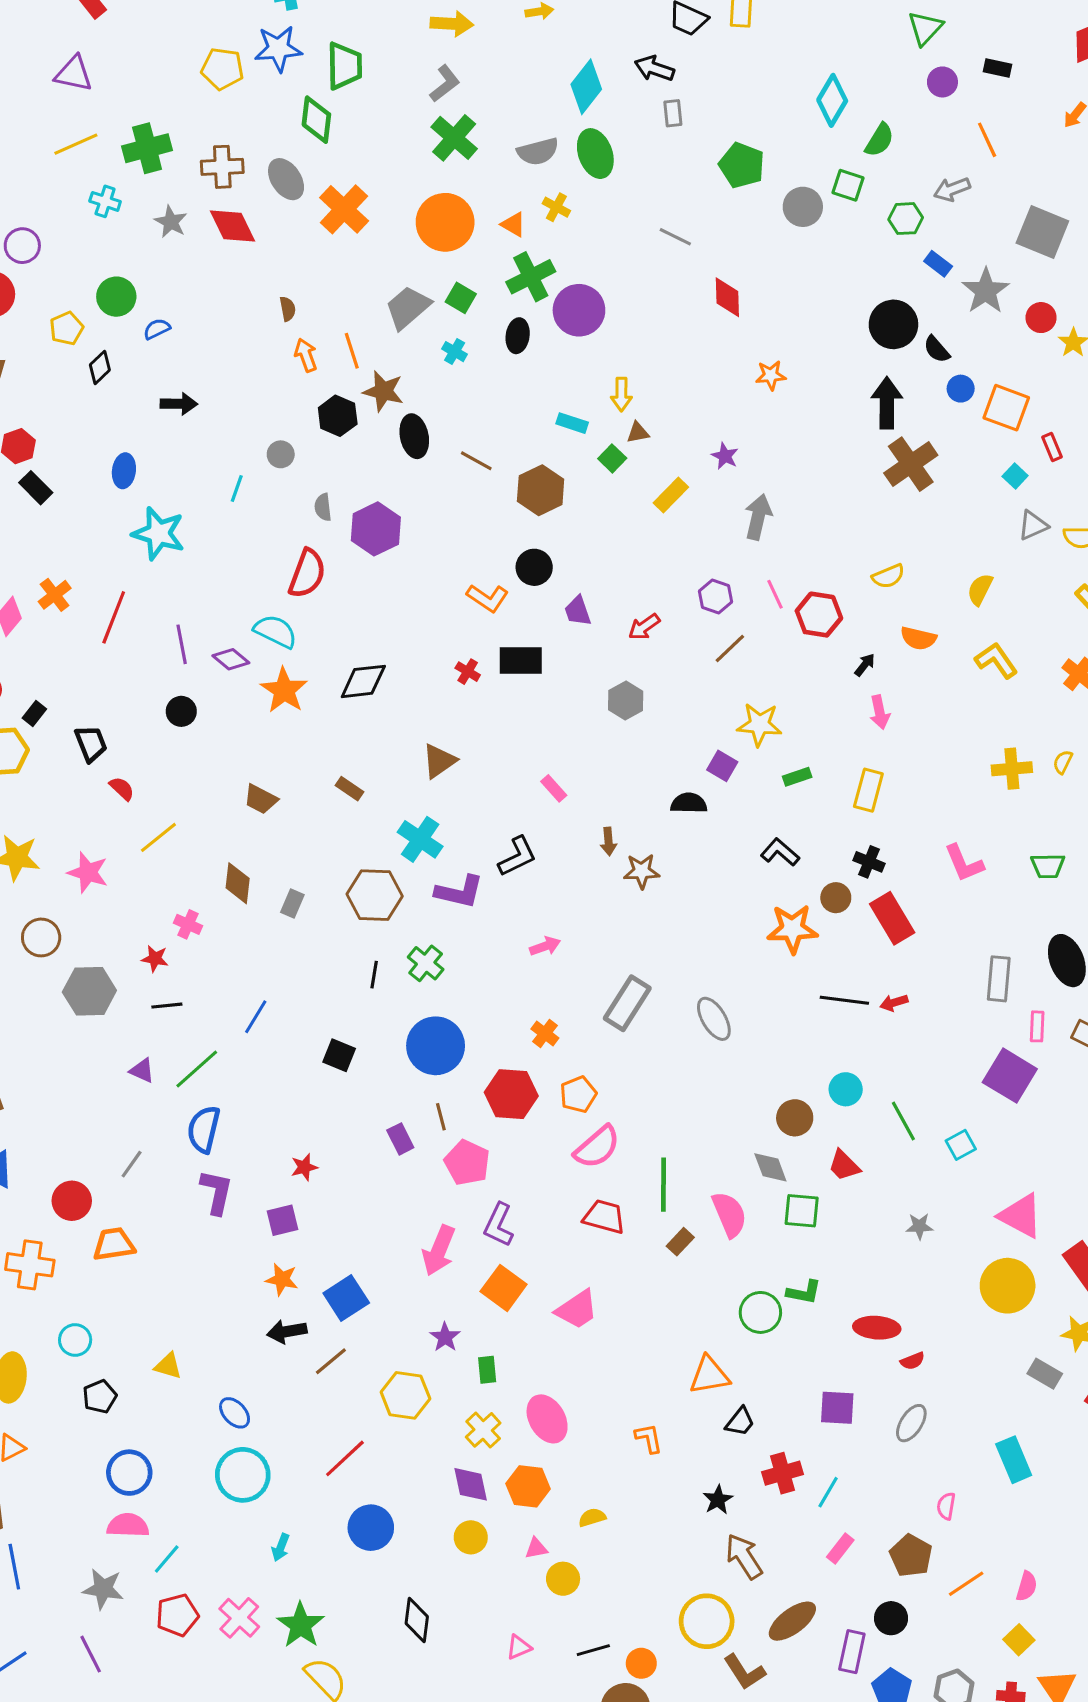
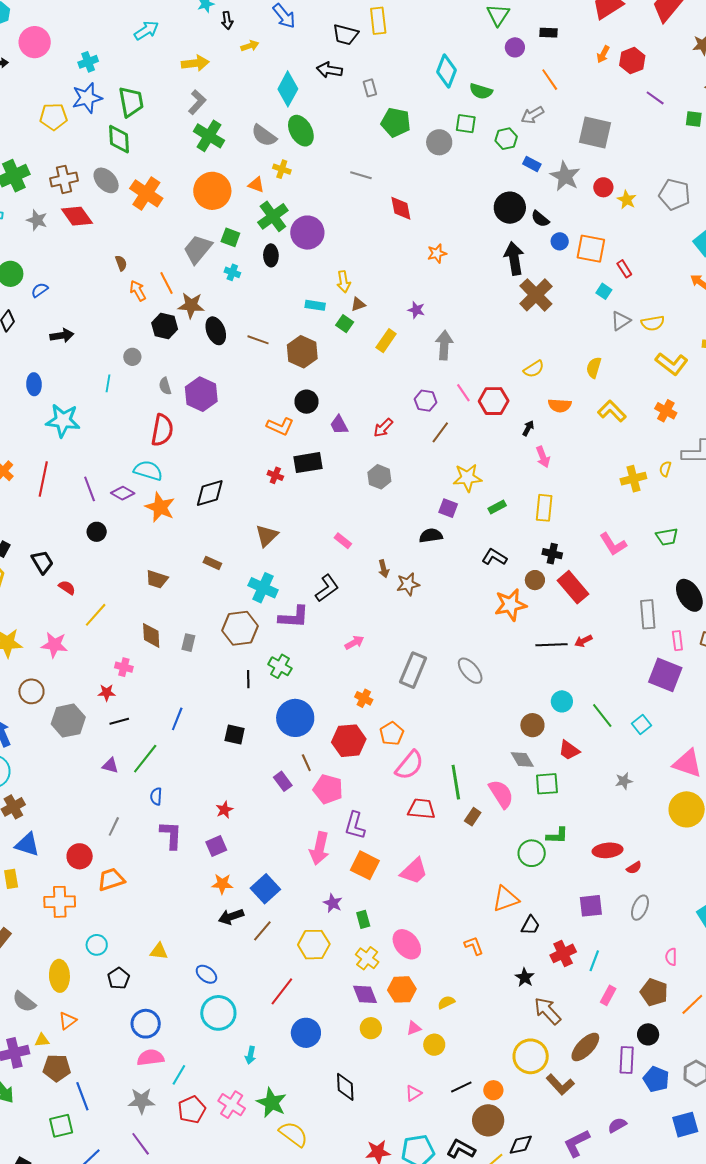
gray rectangle: (673, 113) -> (370, 88), moved
green semicircle: (880, 140) -> (481, 91), turned 85
gray semicircle: (538, 152) -> (264, 136), turned 60
blue semicircle: (204, 1129) -> (156, 796), size x0.6

